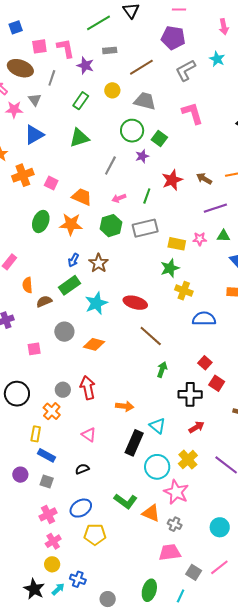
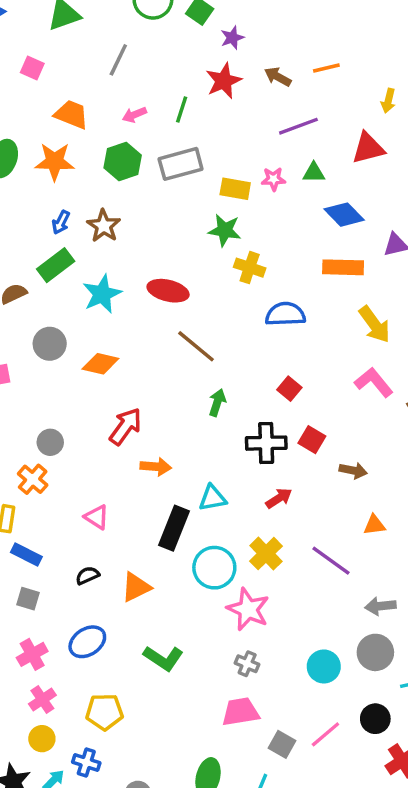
purple star: (142, 156) -> (232, 38), moved
pink square: (51, 183) -> (32, 68), moved
green star: (170, 268) -> (225, 230), turned 30
red square: (217, 383) -> (312, 440), moved
red arrow: (88, 388) -> (126, 426), moved, turned 50
cyan triangle: (157, 426) -> (213, 498), turned -48
green L-shape: (126, 501) -> (163, 658), moved
orange triangle: (151, 513) -> (136, 587), moved, turned -48
yellow pentagon: (95, 534) -> (105, 712), moved

